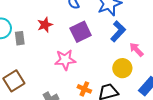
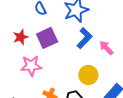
red star: (45, 25) -> (21, 37), moved
pink arrow: (136, 50) -> (106, 48), moved

